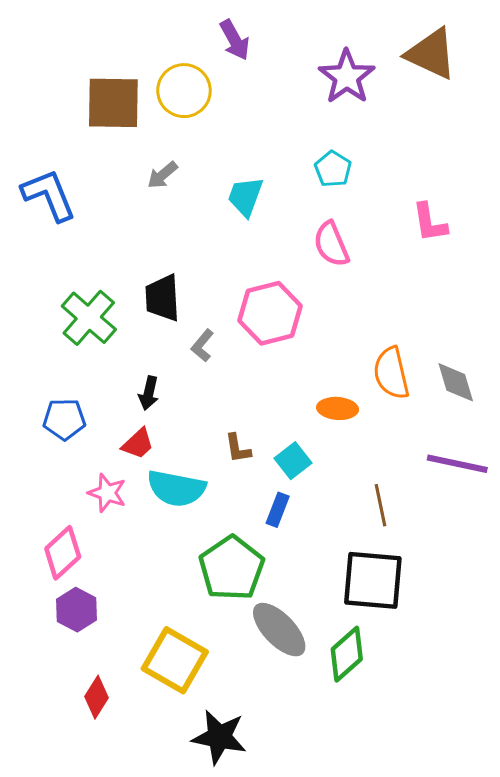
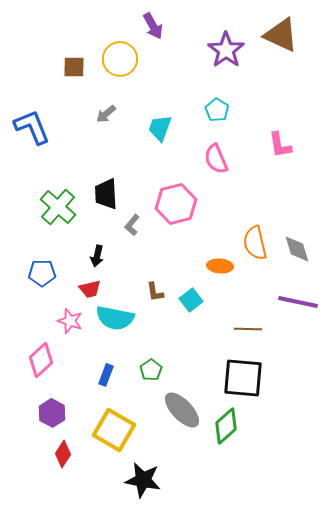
brown square: (113, 103) -> (74, 67), size x0.6
red trapezoid: (138, 444) -> (90, 289), turned 30
brown line: (381, 505) -> (248, 329), turned -76
blue rectangle: (278, 510) -> (106, 375), moved
green pentagon: (232, 568) -> (151, 370), size x0.5
purple hexagon: (76, 610) -> (52, 413), moved

